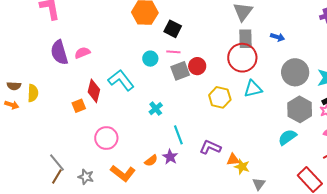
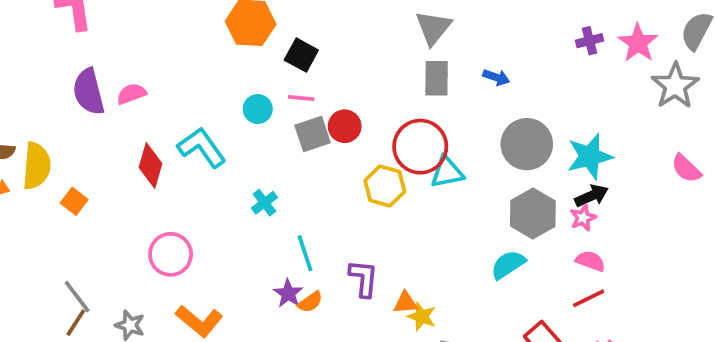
red circle: (242, 58) -> (420, 147), moved
yellow semicircle: (33, 93) -> (37, 166), size x1.4
orange square: (79, 106) -> (74, 201), moved, turned -32
purple L-shape: (210, 147) -> (364, 278), turned 70
orange semicircle: (151, 161) -> (310, 302), moved

